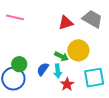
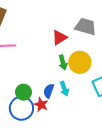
green arrow: (62, 56) -> (63, 62), moved, turned 64
red star: (67, 84) -> (41, 105), moved

